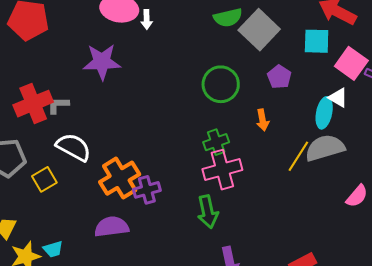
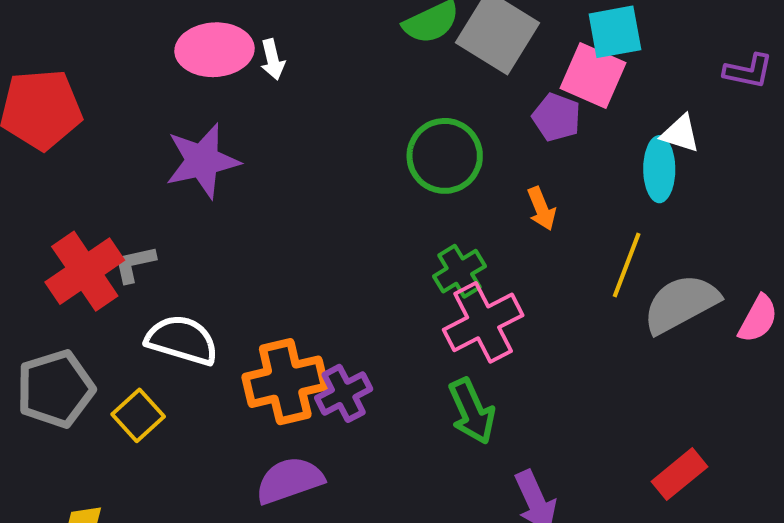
pink square: (351, 63) -> (593, 76), moved
gray semicircle: (325, 148) -> (681, 304), moved
orange cross: (120, 178) -> (285, 382), turned 30

